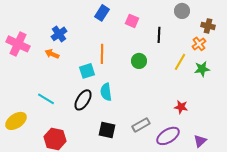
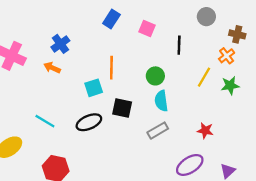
cyan semicircle: (106, 92) -> (161, 101), moved
black ellipse: (83, 100) -> (89, 122), turned 35
gray rectangle: (141, 125) -> (158, 131), moved
black square: (107, 130) -> (122, 108), moved

